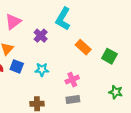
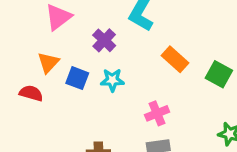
blue square: (17, 66) -> (77, 78), moved
cyan star: (42, 70) -> (112, 80), moved

